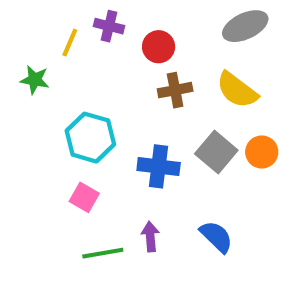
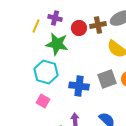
green star: (35, 80) -> (57, 44), moved, size x1.6
brown cross: (175, 90) -> (98, 25), moved
gray square: (216, 152) -> (107, 79), turned 30

